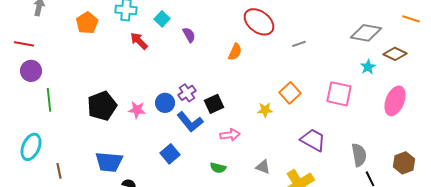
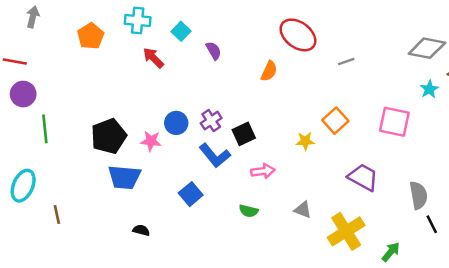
blue circle: (165, 103) -> (176, 123), moved
blue trapezoid: (109, 162) -> (124, 177), moved

